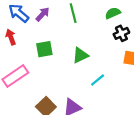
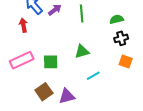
green square: (44, 49) -> (51, 62), moved

